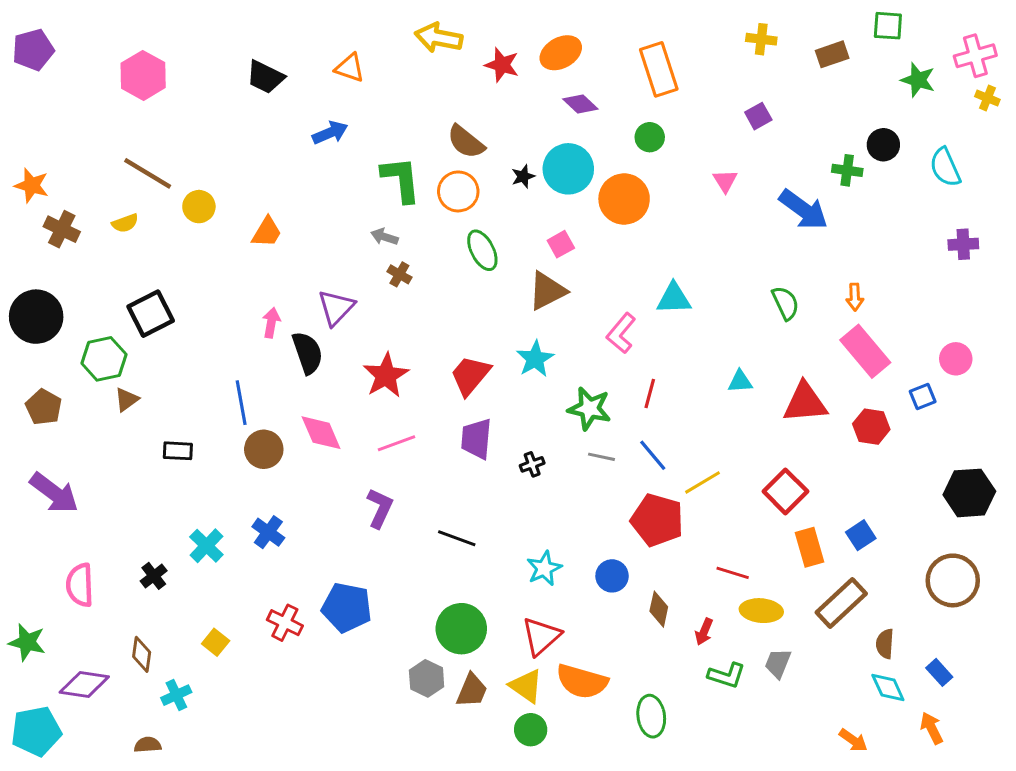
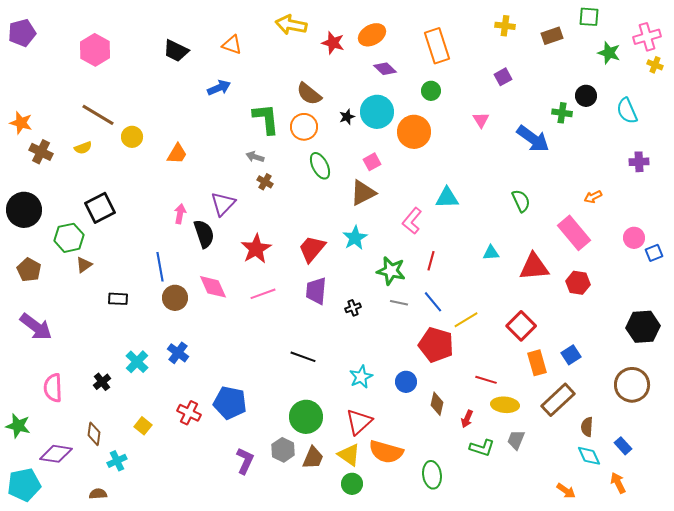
orange arrow: (855, 297) -> (593, 197), moved, turned 66
blue square: (923, 397) -> (654, 253), moved
purple L-shape: (380, 508) -> (245, 461), moved

